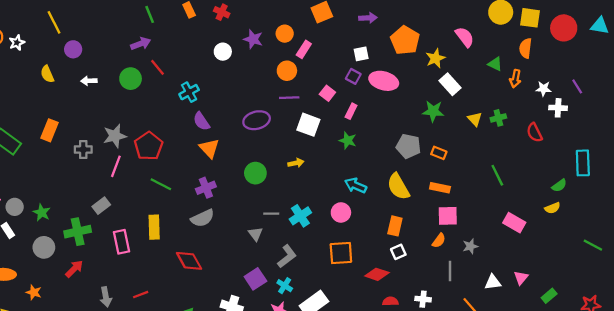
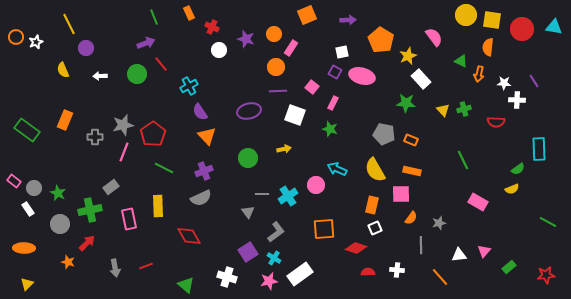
red cross: (222, 12) -> (212, 27), moved
red semicircle: (534, 133) -> (496, 122), turned -60
pink circle: (341, 212) -> (316, 185), moved
pink square: (448, 216) -> (401, 194), moved
orange star: (34, 292) -> (68, 262), moved

